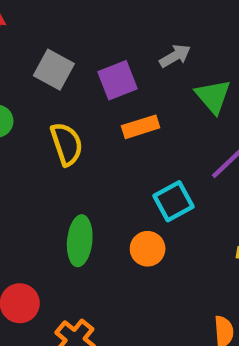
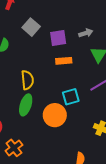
yellow semicircle: (67, 144) -> (27, 80), moved
orange circle: (148, 249) -> (55, 115), size x1.5

